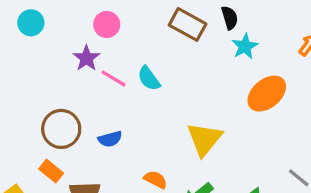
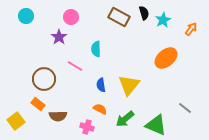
cyan star: (245, 46) -> (163, 20), moved
pink line: (113, 78) -> (75, 66), moved
cyan semicircle: (149, 78) -> (96, 49), turned 35
blue semicircle: (110, 139) -> (101, 85), moved, turned 96

